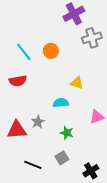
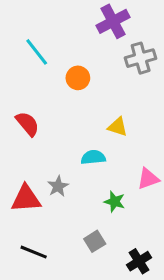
cyan line: (24, 52) -> (37, 52), moved
red semicircle: (18, 81) -> (27, 124), turned -120
green star: (67, 133) -> (115, 202), moved
black line: (33, 165) -> (34, 252), moved

